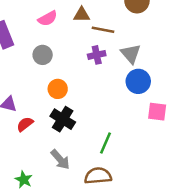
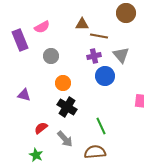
pink semicircle: (48, 18) -> (42, 27), moved
blue circle: (138, 81) -> (105, 76), moved
red semicircle: (25, 124) -> (41, 128), moved
green line: (106, 143) -> (101, 126), turned -48

